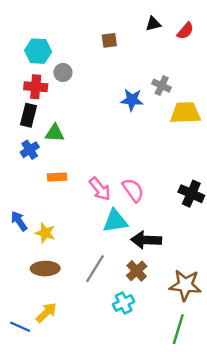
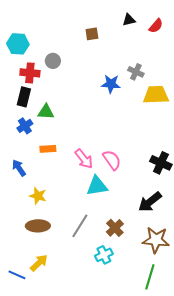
cyan hexagon: (38, 51) -> (18, 44), moved
blue arrow: (19, 221) -> (19, 168), moved
black arrow: (146, 240) -> (150, 202), moved, turned -40

